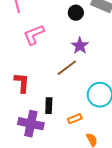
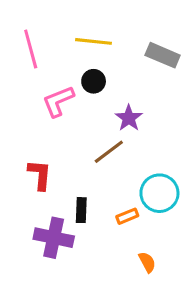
black circle: (76, 13) -> (94, 81), moved
orange rectangle: (75, 119) -> (127, 216), moved

